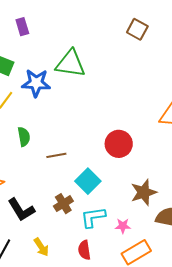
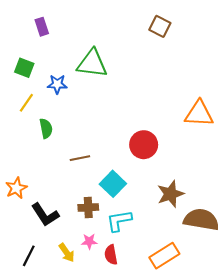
blue star: (36, 83) -> (57, 84), size x0.7
green semicircle: (24, 137) -> (46, 128), moved
brown cross: (63, 204) -> (88, 207), turned 30
pink star: (123, 226) -> (89, 241), moved

